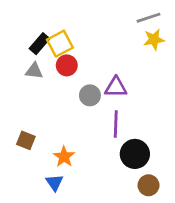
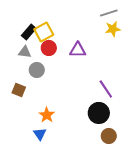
purple triangle: (116, 87) -> (78, 50), moved
gray circle: (90, 95) -> (37, 70), moved
purple line: (116, 124) -> (106, 89), moved, turned -36
brown square: (26, 140) -> (19, 90), moved

